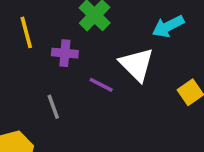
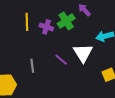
purple cross: (65, 53) -> (46, 27), moved

